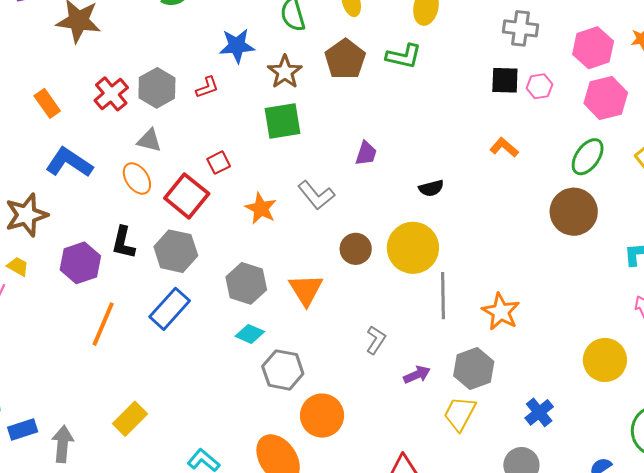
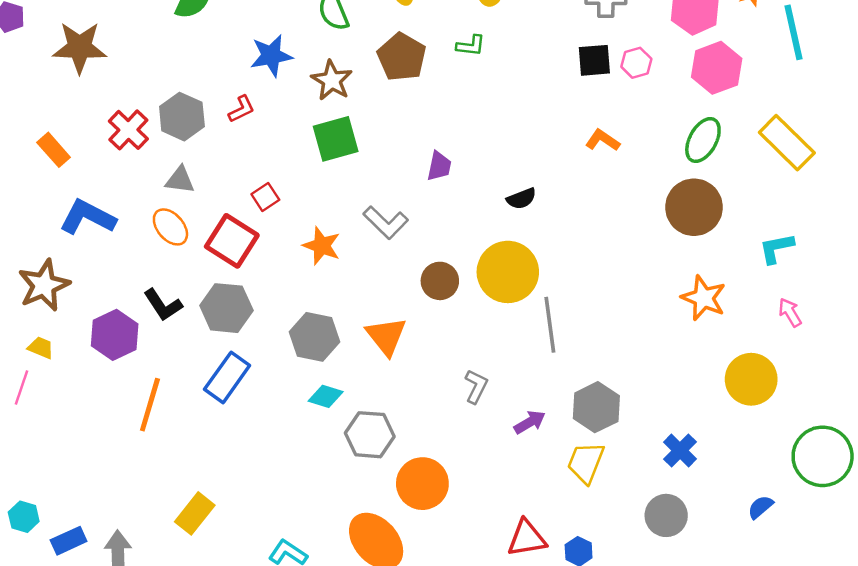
green L-shape: (404, 56) -> (471, 46), size x0.7
black L-shape: (123, 243) -> (163, 305), turned -40
orange star: (501, 312) -> (704, 298), moved

